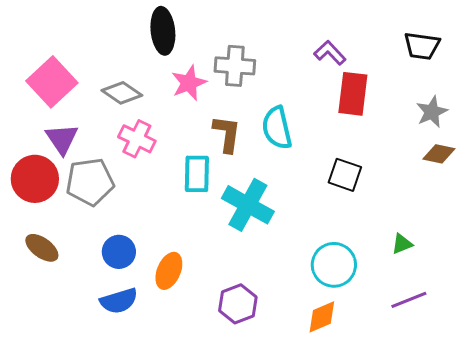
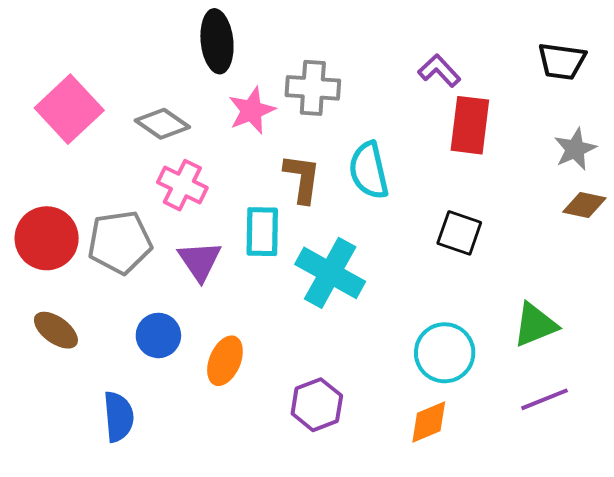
purple triangle: (62, 139) -> (200, 261), moved
green triangle: (402, 244) -> (535, 325), size x1.6
blue semicircle: (119, 301) -> (118, 417), moved, turned -78

